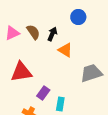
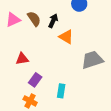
red triangle: (21, 72) -> (22, 59), size x0.6
purple rectangle: (43, 93) -> (35, 80), moved

